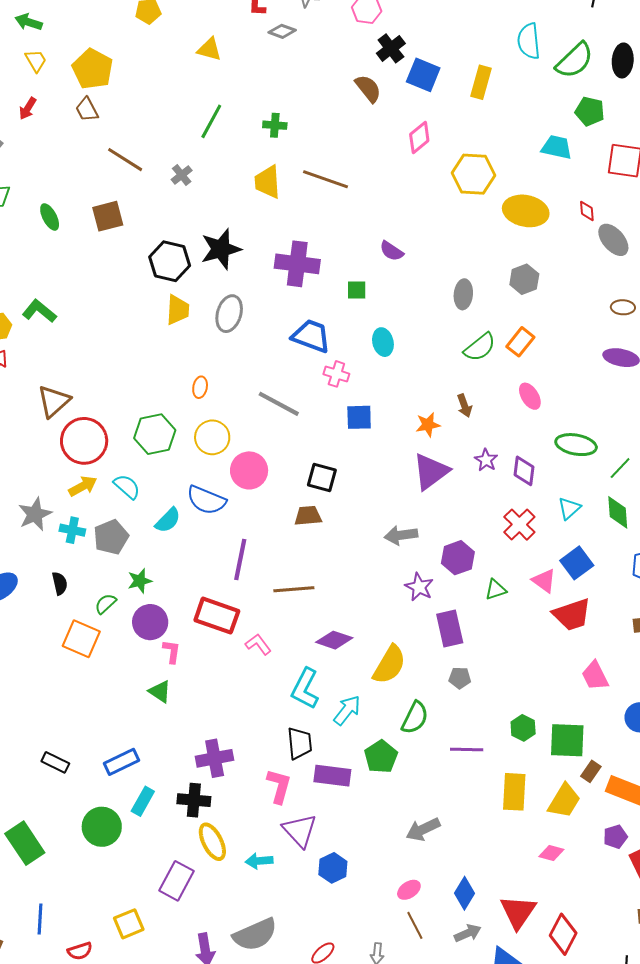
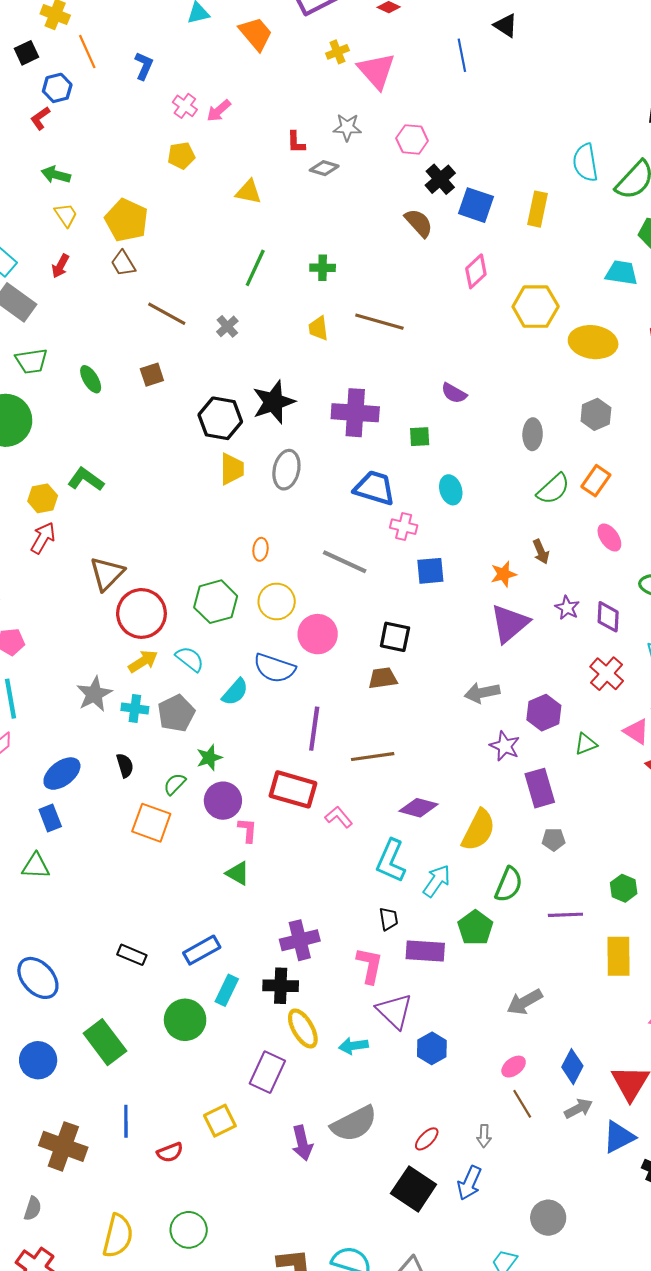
yellow trapezoid: (267, 182) -> (318, 328), size x0.7
brown square: (108, 216) -> (152, 375), size x0.7
black trapezoid: (300, 743) -> (389, 919), size x0.7

